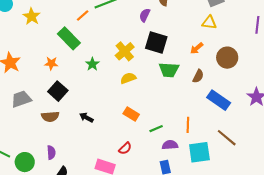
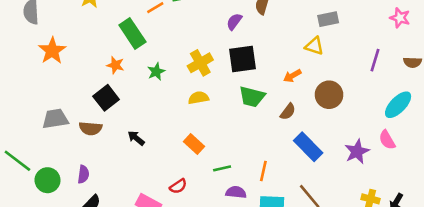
black square: (156, 42) -> (242, 59), turned -35
orange star: (51, 63) -> (115, 65), moved
gray trapezoid: (21, 99) -> (55, 119), moved

